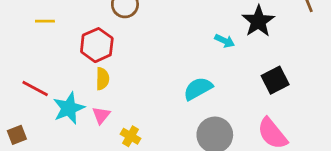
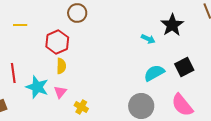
red line: (35, 89) -> (13, 73), turned 54
cyan semicircle: (198, 89) -> (154, 73), moved
cyan star: (69, 108) -> (37, 87), turned -30

